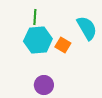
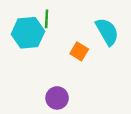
cyan hexagon: (38, 40) -> (28, 33), moved

